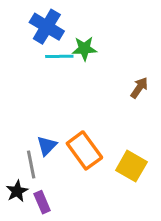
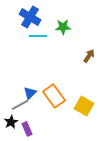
green star: (84, 49) -> (63, 27), moved
gray line: (31, 165) -> (20, 105), turned 72

